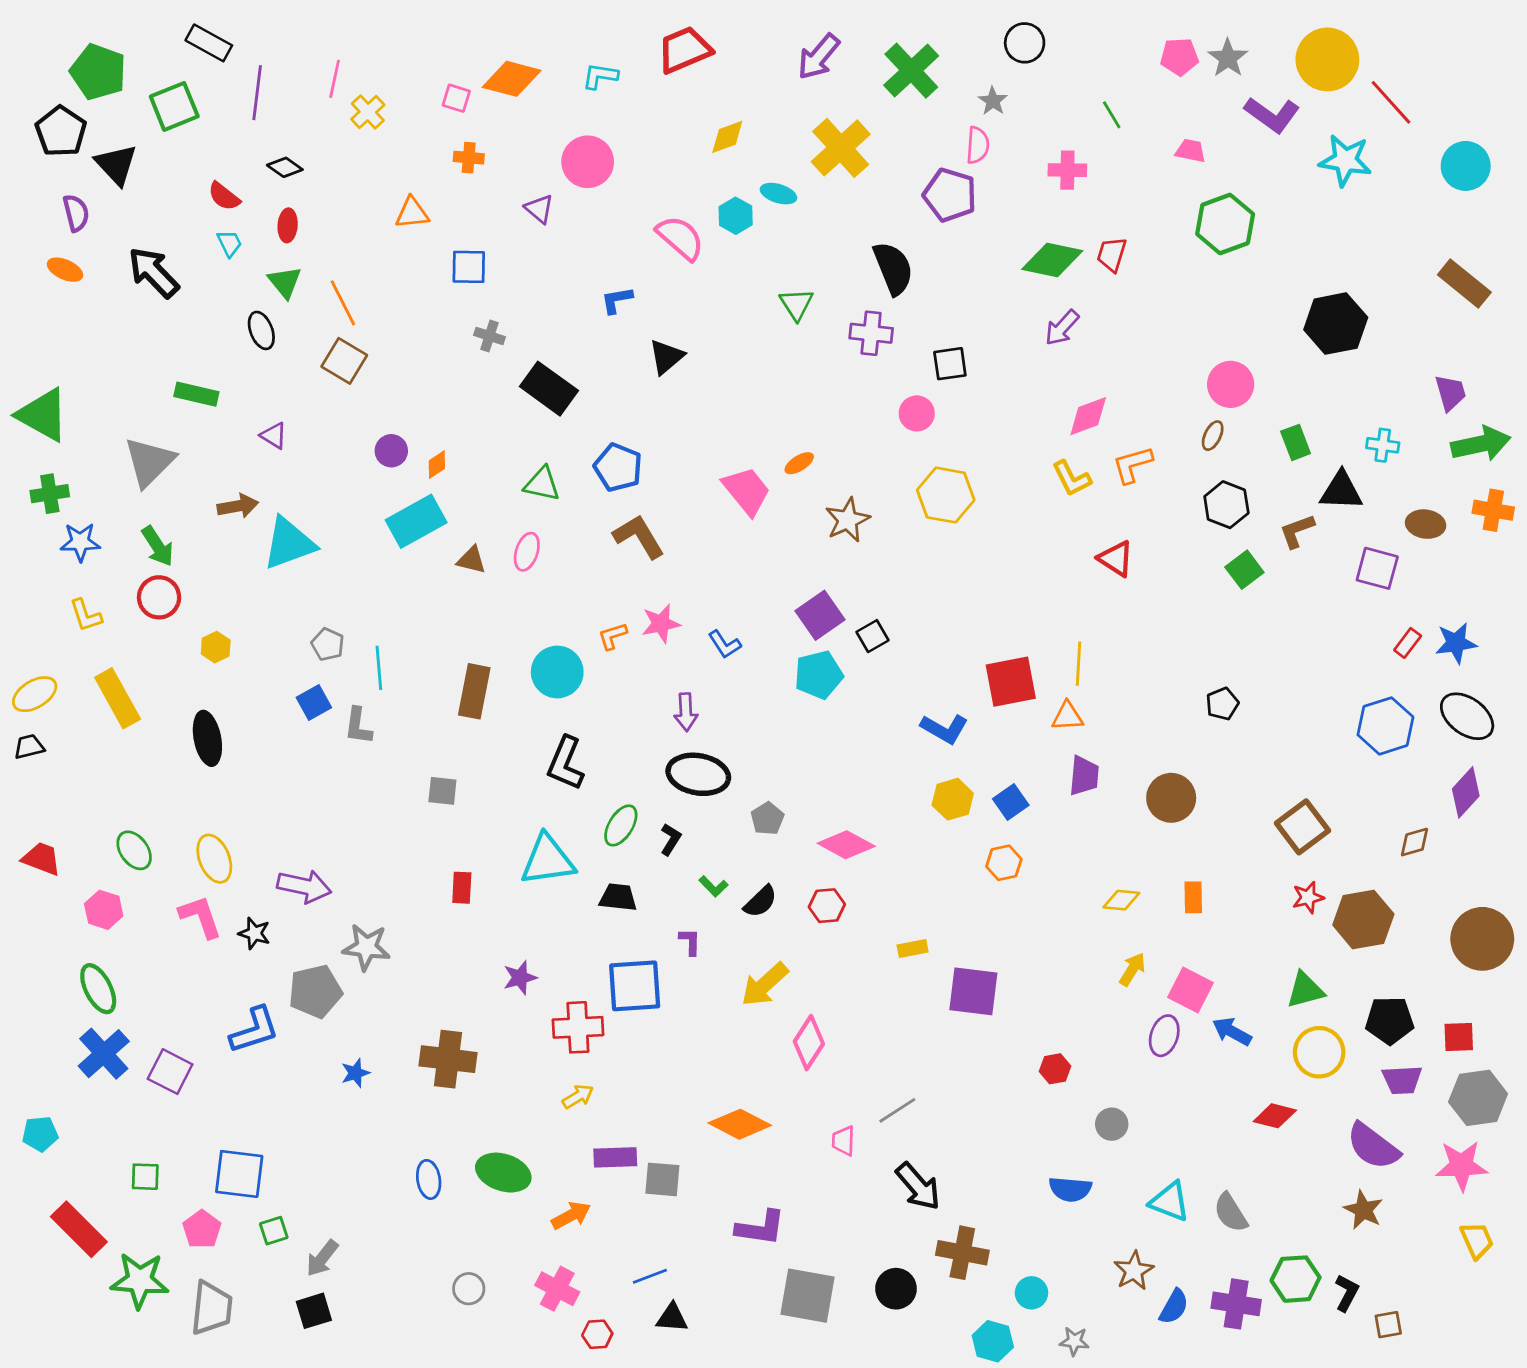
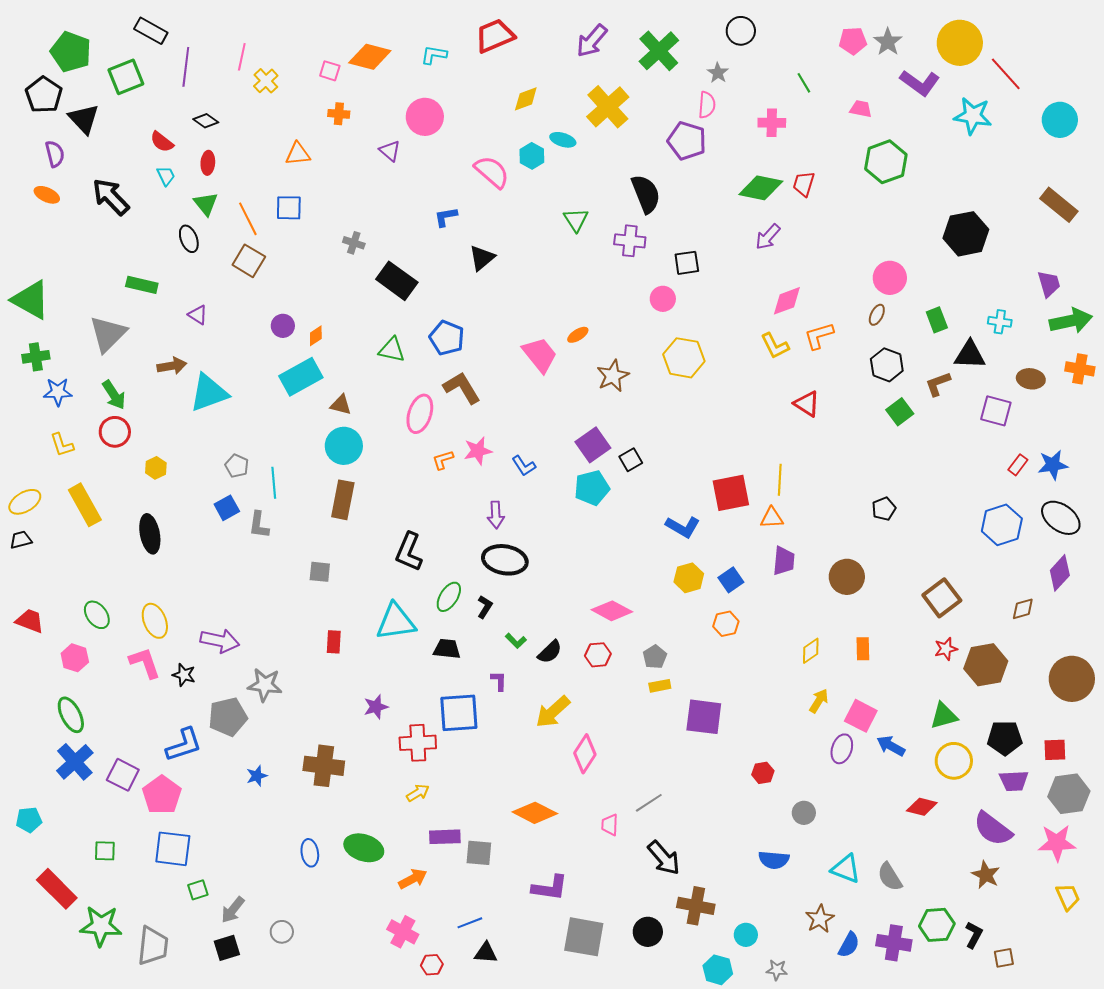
blue square: (469, 267) -> (289, 208), moved
pink ellipse: (527, 552) -> (420, 414), moved, size x1.4
cyan circle: (557, 672) -> (344, 446), moved
gray pentagon: (767, 819) -> (655, 657), moved
yellow diamond: (1121, 900) -> (811, 651), turned -40
pink pentagon: (202, 1229) -> (162, 795), moved, size x1.4
gray circle: (469, 1289) -> (282, 932), moved

